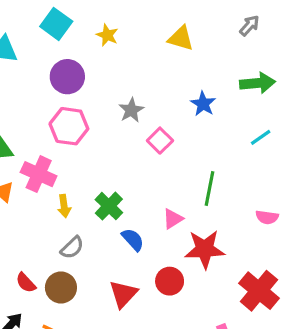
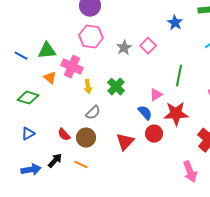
gray star: (131, 110) -> (124, 48), moved
blue semicircle: (133, 240) -> (145, 113), moved

